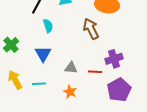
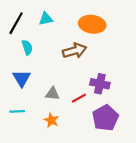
brown arrow: (91, 29) -> (75, 51), turned 100
purple cross: (114, 59) -> (100, 84), turned 30
red line: (95, 72) -> (79, 98), turned -32

